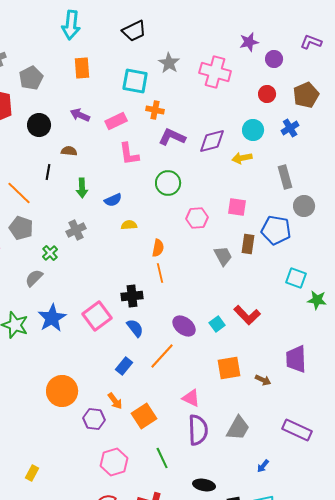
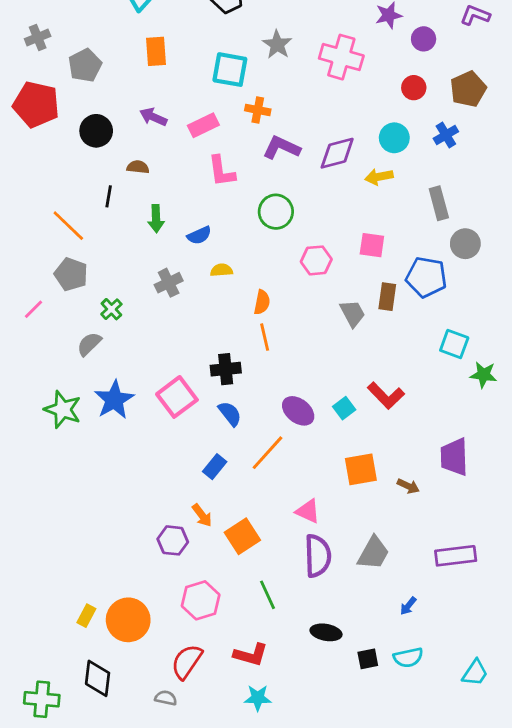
gray cross: (76, 230) -> (169, 283), moved
orange circle: (62, 391) -> (128, 620), moved
purple rectangle: (297, 430) -> (456, 556), turned -32

